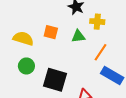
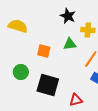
orange square: (51, 32) -> (44, 51), moved
yellow semicircle: (23, 38) -> (18, 26), moved

